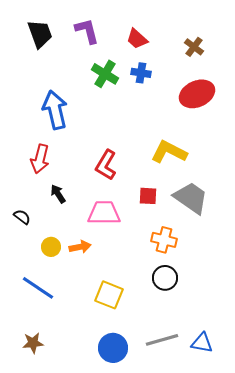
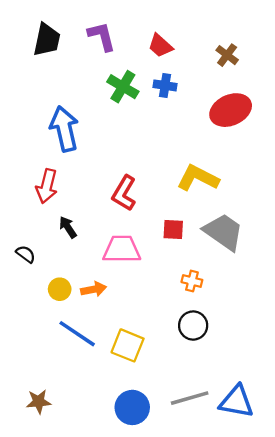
black trapezoid: (40, 34) -> (47, 40), turned 32
orange cross: (164, 240) -> (192, 281), size x0.7
blue line: (38, 288) -> (77, 334), moved
blue triangle: (202, 343) -> (236, 402), size x1.4

